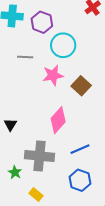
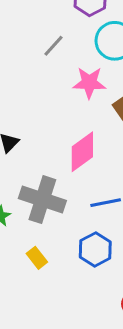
gray line: (25, 57) -> (54, 46), turned -63
yellow rectangle: (36, 194) -> (37, 258), moved

